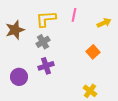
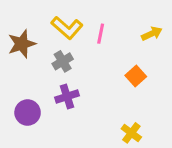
pink line: (74, 15) -> (101, 34), moved
yellow L-shape: (46, 19) -> (67, 28), turned -135

